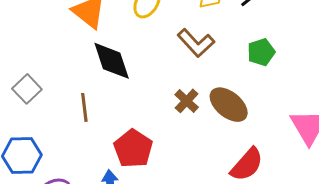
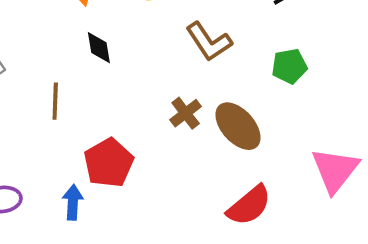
black diamond: (112, 61) -> (99, 48), size x0.6

